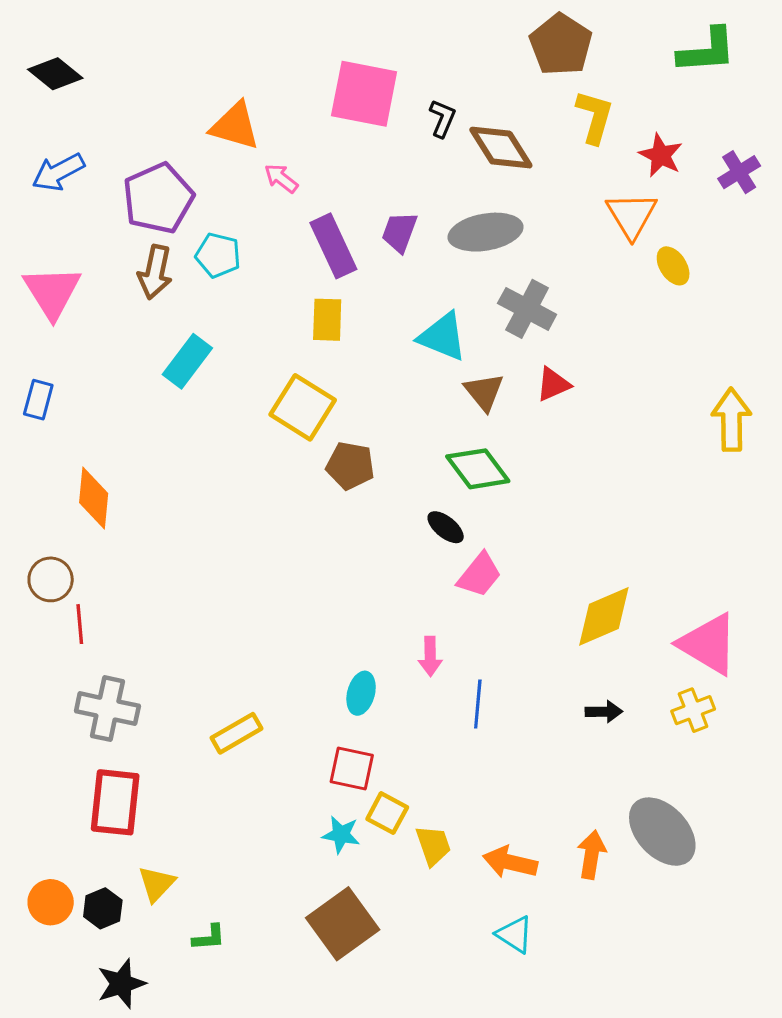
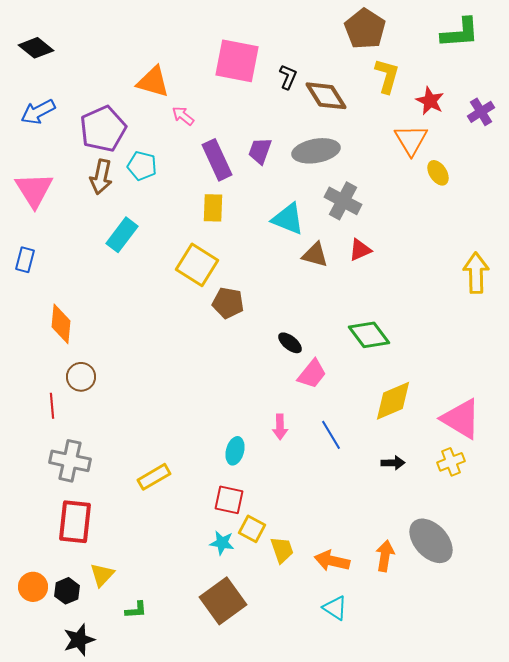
brown triangle: (484, 392) -> (315, 255), turned -36
green diamond: (478, 469) -> (369, 335), moved
brown circle: (51, 579) -> (81, 377), moved
blue line: (478, 704) -> (331, 435), moved, turned -36

